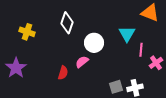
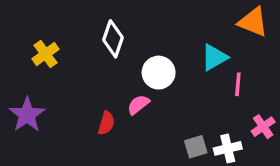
yellow cross: (27, 32) -> (46, 54), turned 35
cyan triangle: (127, 34) -> (214, 57), turned 30
pink cross: (156, 63) -> (263, 127), moved

